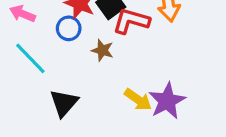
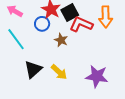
yellow arrow: (138, 100) -> (59, 72), moved
purple star: (167, 101) -> (97, 76), turned 30

